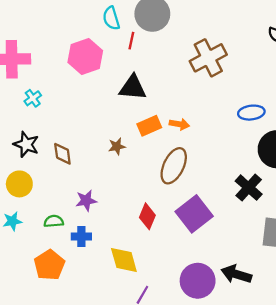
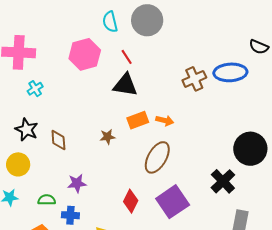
red line: (131, 41) -> (127, 57), moved, turned -49
brown cross: (208, 58) -> (194, 79), moved, size x0.7
blue ellipse: (251, 113) -> (230, 72), moved, size x1.4

